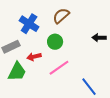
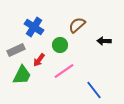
brown semicircle: (61, 16) -> (77, 25), moved
red arrow: (34, 57) -> (39, 60), turned -40

